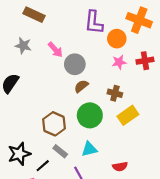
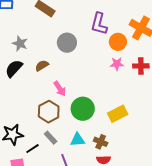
gray star: (23, 46) -> (20, 44), moved
pink arrow: (55, 50) -> (60, 89), moved
gray circle: (75, 64) -> (67, 43), moved
brown semicircle: (81, 86) -> (42, 66), moved
brown cross: (115, 93) -> (101, 142), moved

